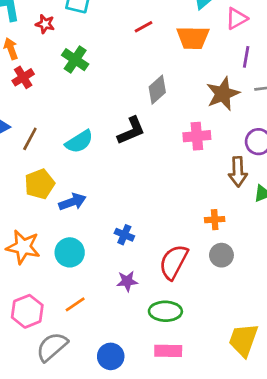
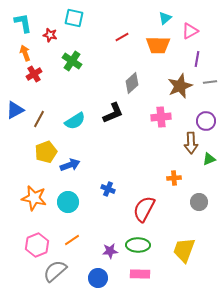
gray circle: (221, 255) -> (199, 202), moved
purple star: (127, 281) -> (110, 251), moved
yellow trapezoid: (243, 340) -> (184, 250), moved

